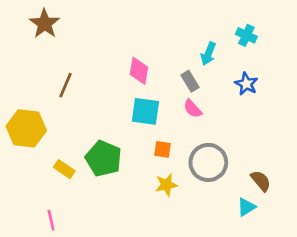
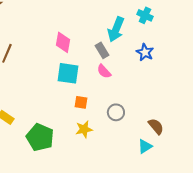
cyan arrow: (208, 54) -> (116, 29), size x1.4
green pentagon: (104, 159) -> (40, 137), moved
gray circle: (208, 162) -> (116, 112), size x0.6

